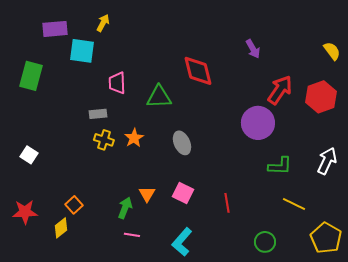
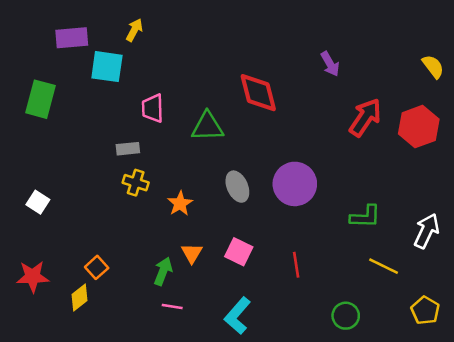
purple circle: (258, 123) -> (295, 184), moved
orange star: (134, 138) -> (180, 204), moved
white arrow: (327, 161) -> (427, 231), moved
yellow pentagon: (326, 238) -> (425, 310), size x0.7

